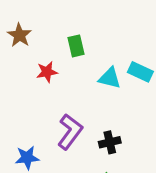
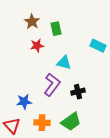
brown star: (19, 35) -> (32, 22), moved
cyan triangle: (110, 78) -> (64, 63), moved

